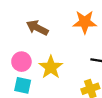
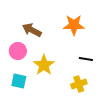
pink circle: (21, 62) -> (18, 51), moved

